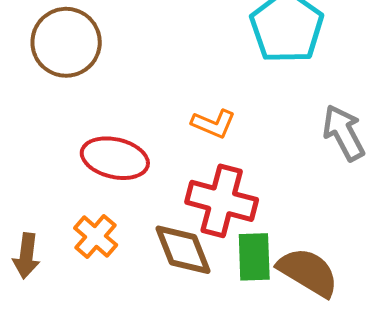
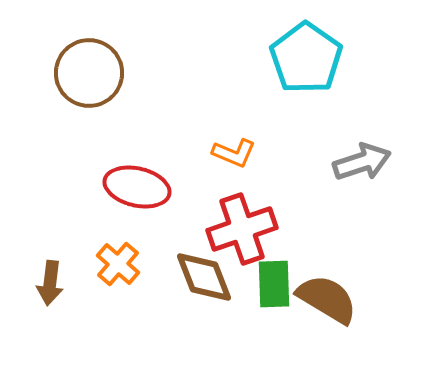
gray arrow: (344, 133) -> (362, 162), turned 100
red cross: (222, 201) -> (242, 229), turned -34

